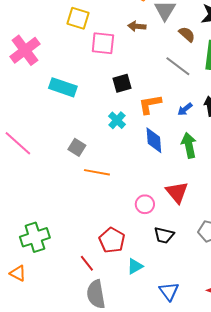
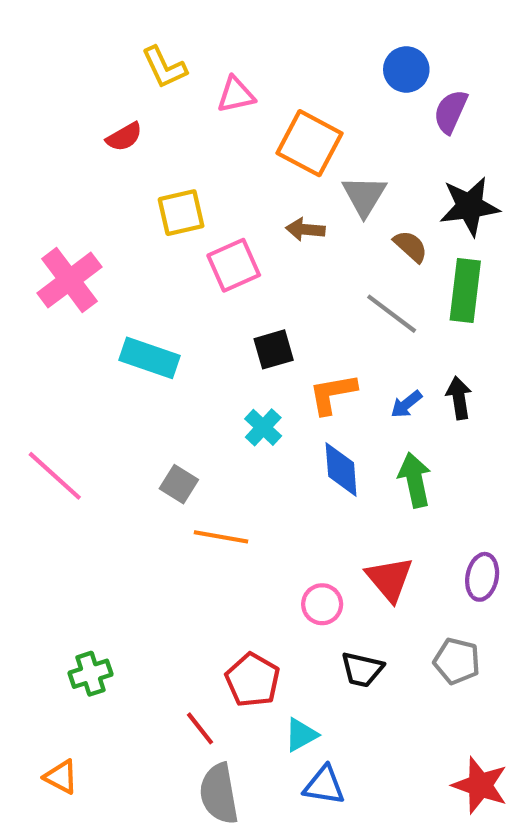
yellow square: (78, 18) -> (181, 213), turned -30
pink square: (103, 43) -> (234, 265), turned -30
green cross: (35, 237) -> (91, 674), size x0.7
orange triangle: (18, 273) -> (61, 777), moved
blue triangle: (169, 291) -> (324, 785), moved, turned -45

